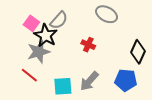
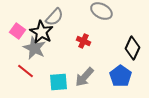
pink square: (31, 23) -> (17, 31), moved
gray star: (39, 52) -> (34, 48), turned -30
blue pentagon: (126, 80) -> (120, 76), turned 30

